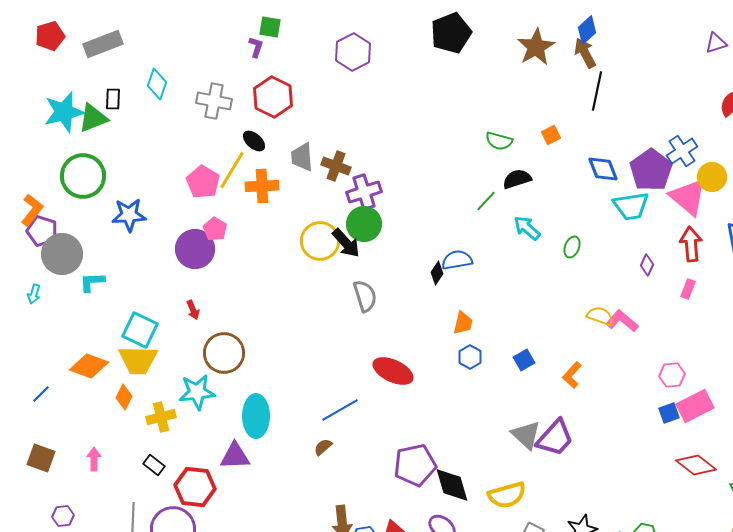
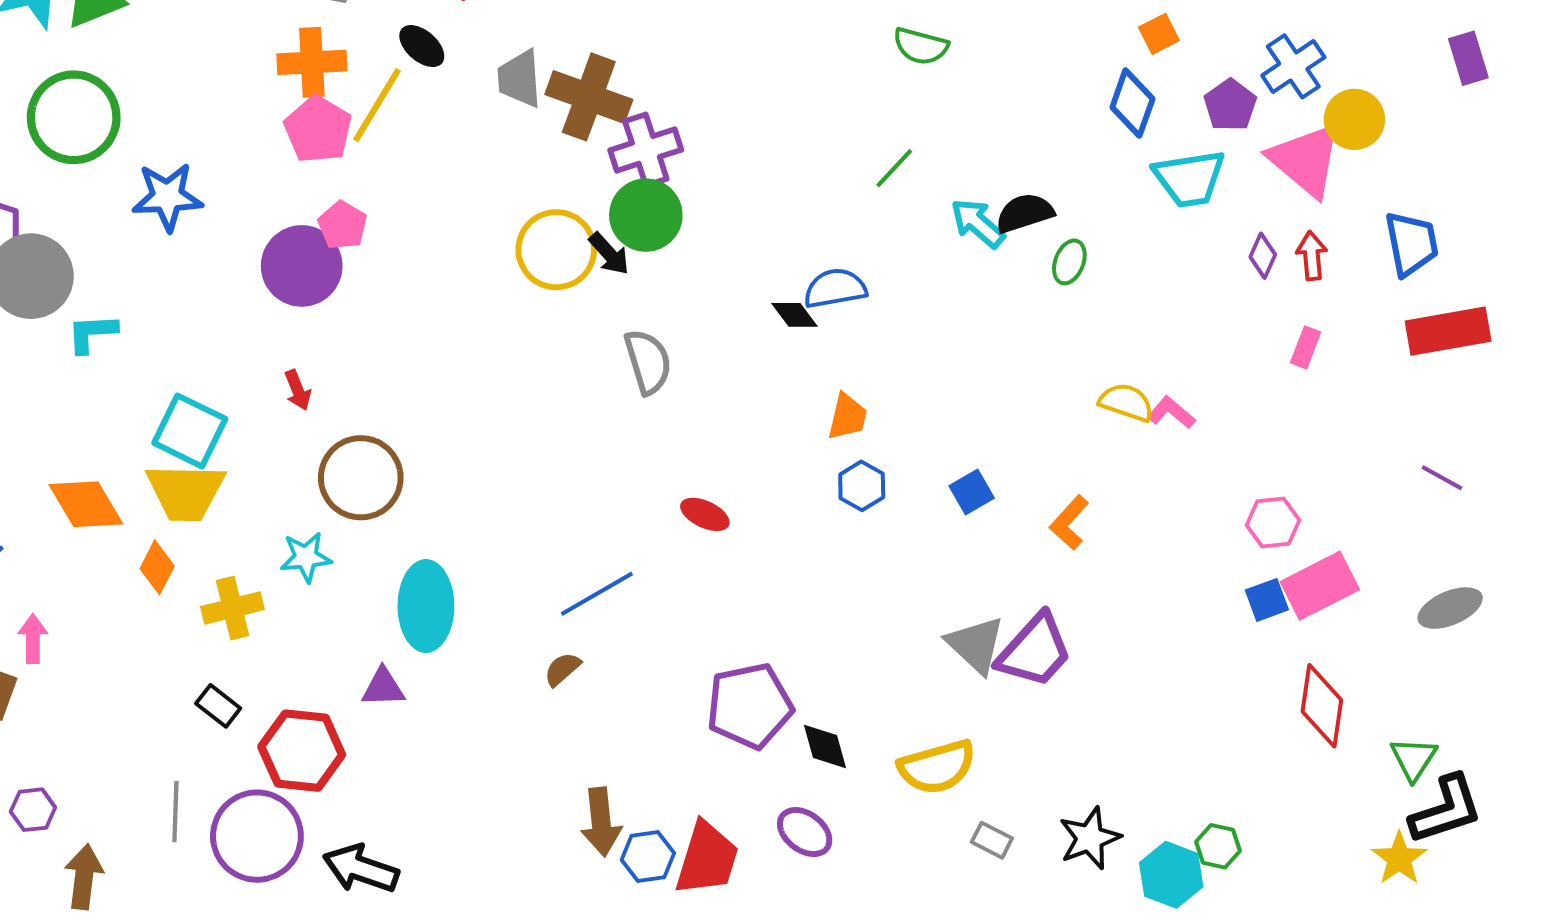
orange square: (551, 135) -> (1159, 34), moved
brown cross: (336, 166) -> (589, 97), size x1.4
blue diamond: (603, 169) -> (1132, 103), turned 40
purple pentagon: (651, 170) -> (1230, 105), size x0.6
black semicircle: (517, 179) -> (1025, 213), moved
orange cross: (262, 186) -> (312, 62), moved
black arrow: (346, 243) -> (609, 254), size x0.7
red arrow: (691, 244) -> (1312, 256), size x0.7
purple diamond: (647, 265) -> (1263, 256), moved
black diamond: (437, 273) -> (794, 315), turned -70
pink L-shape: (622, 321) -> (1171, 413), size x0.7
orange diamond: (89, 366) -> (86, 504), turned 39
red ellipse: (393, 371) -> (705, 514), size x0.6
cyan star: (197, 392) -> (306, 557), size x0.7
purple triangle: (235, 456) -> (383, 687), size x0.7
pink arrow: (94, 459) -> (33, 639), moved
red diamond: (696, 465) -> (1322, 706), turned 60
black diamond: (452, 485) -> (825, 747), size x0.7

